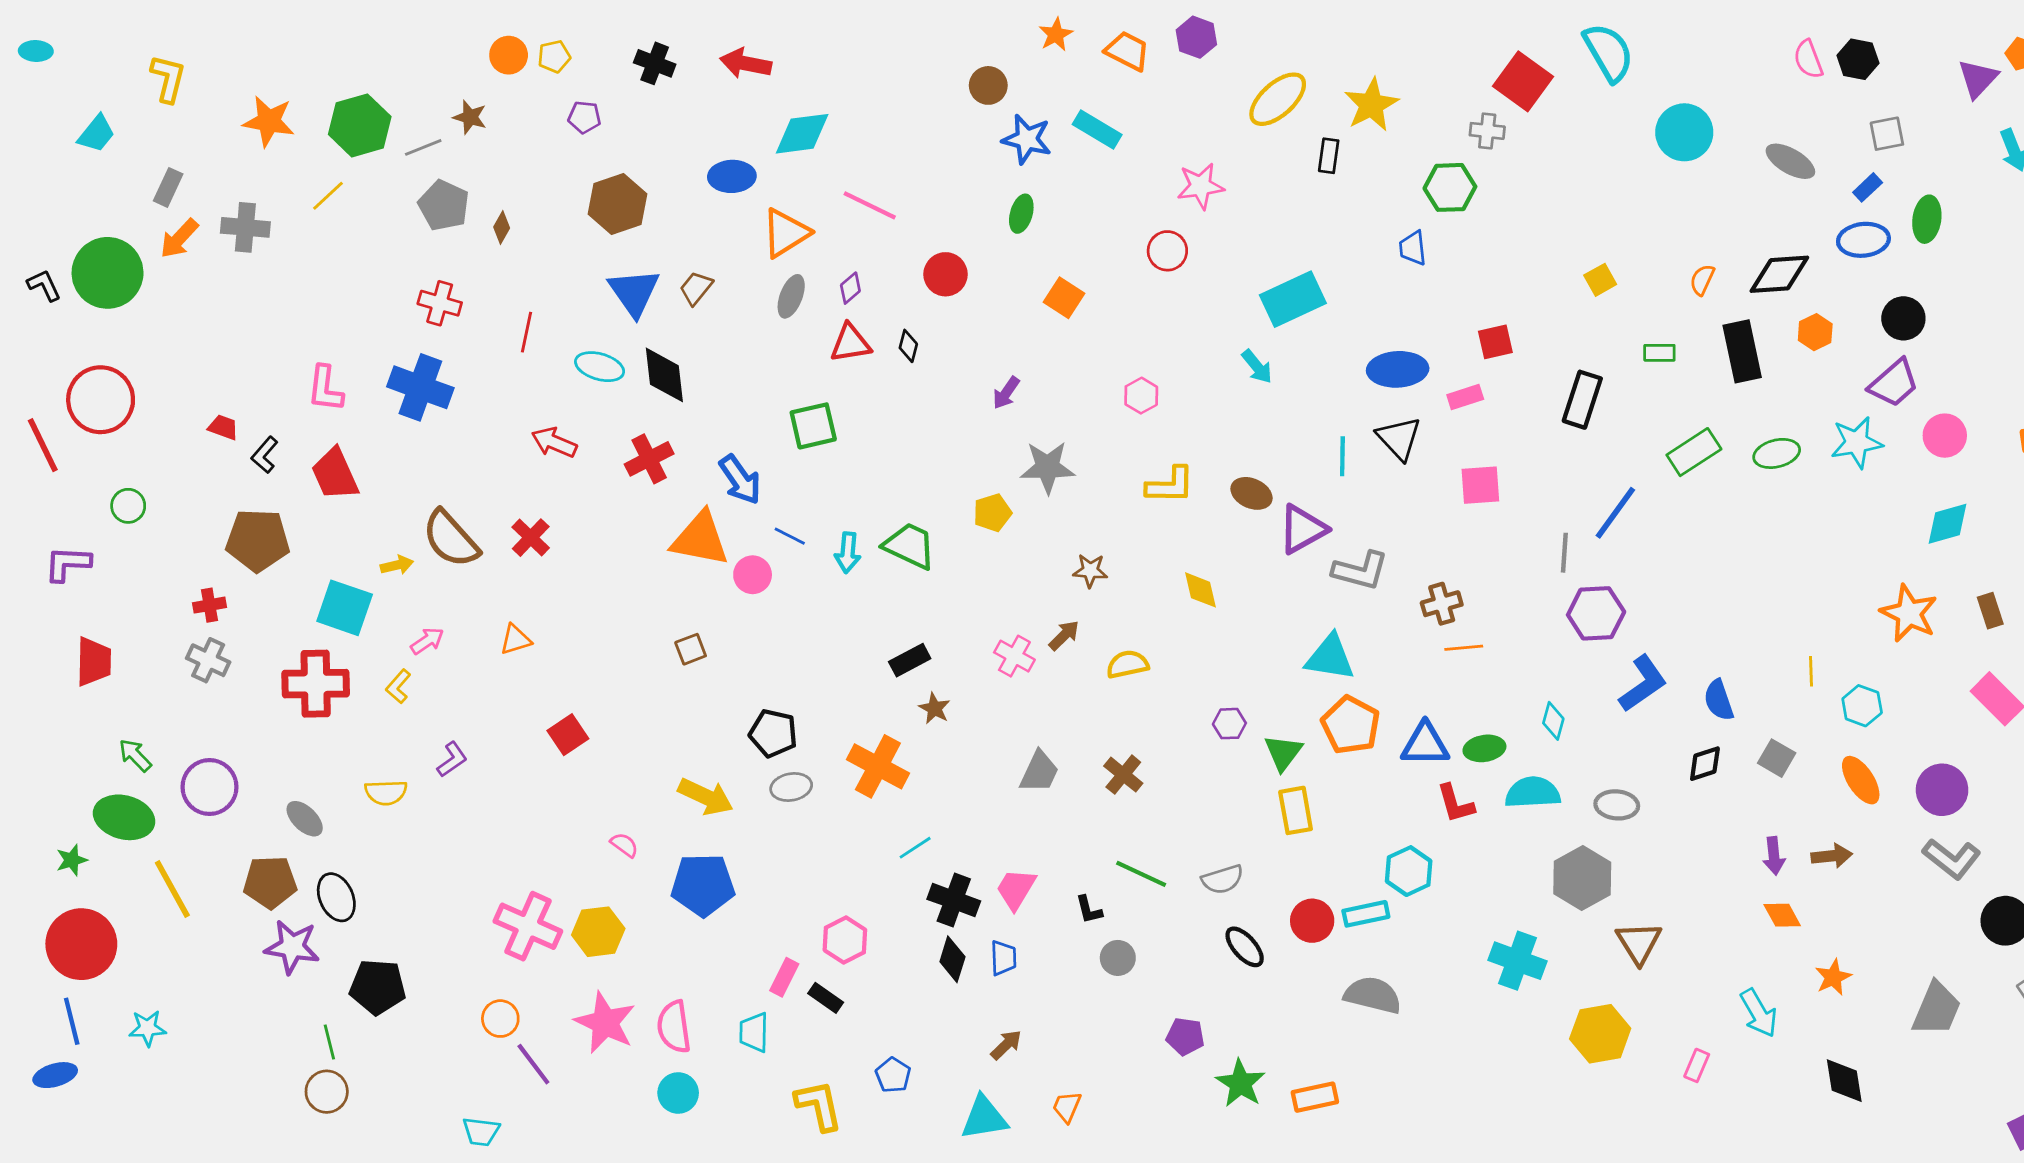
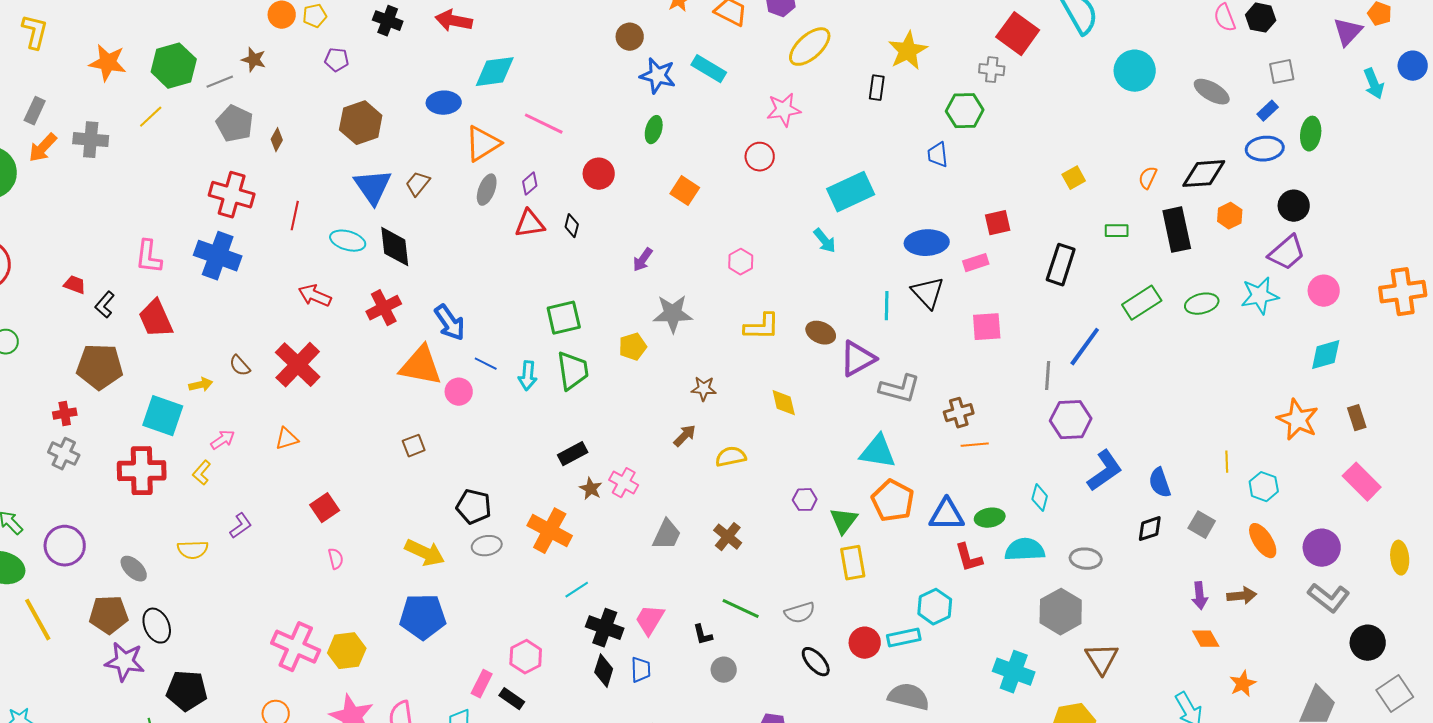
yellow ellipse: (1278, 99) -> (810, 47), moved
red cross: (440, 303) -> (232, 195), size x1.4
green square: (813, 426) -> (564, 318), moved
red cross: (531, 538) -> (298, 365), size x1.6
brown semicircle: (451, 539) -> (240, 366), size x0.5
green trapezoid: (910, 546) -> (573, 371), turned 57
pink cross: (1014, 656) -> (624, 483), moved
pink semicircle: (624, 845) -> (336, 559), moved, turned 40

